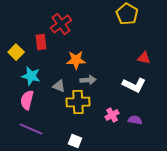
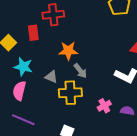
red cross: (61, 24) -> (53, 15), turned 30
gray arrow: (88, 80) -> (80, 71), turned 56

